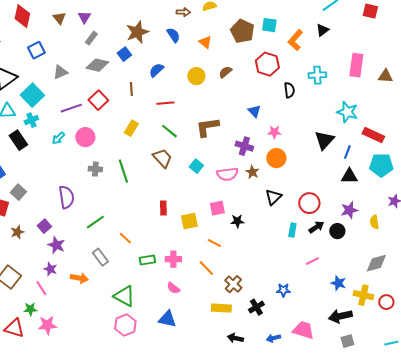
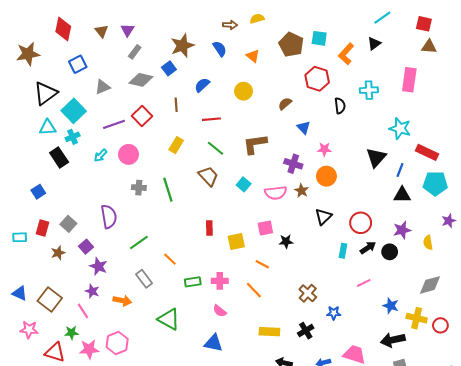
brown semicircle: (225, 72) -> (285, 104), moved
brown triangle: (385, 76) -> (429, 47), moved
gray square: (18, 192) -> (68, 224), moved
brown cross: (233, 284) -> (308, 293), moved
pink hexagon: (125, 325) -> (117, 343), moved

